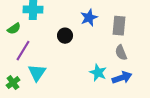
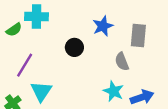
green semicircle: (14, 29) -> (14, 30), moved
gray semicircle: (121, 53) -> (122, 62), moved

